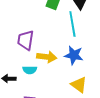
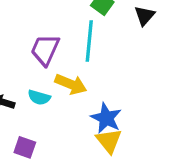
cyan line: (72, 24) -> (89, 41), moved
blue star: (74, 55) -> (106, 118), moved

